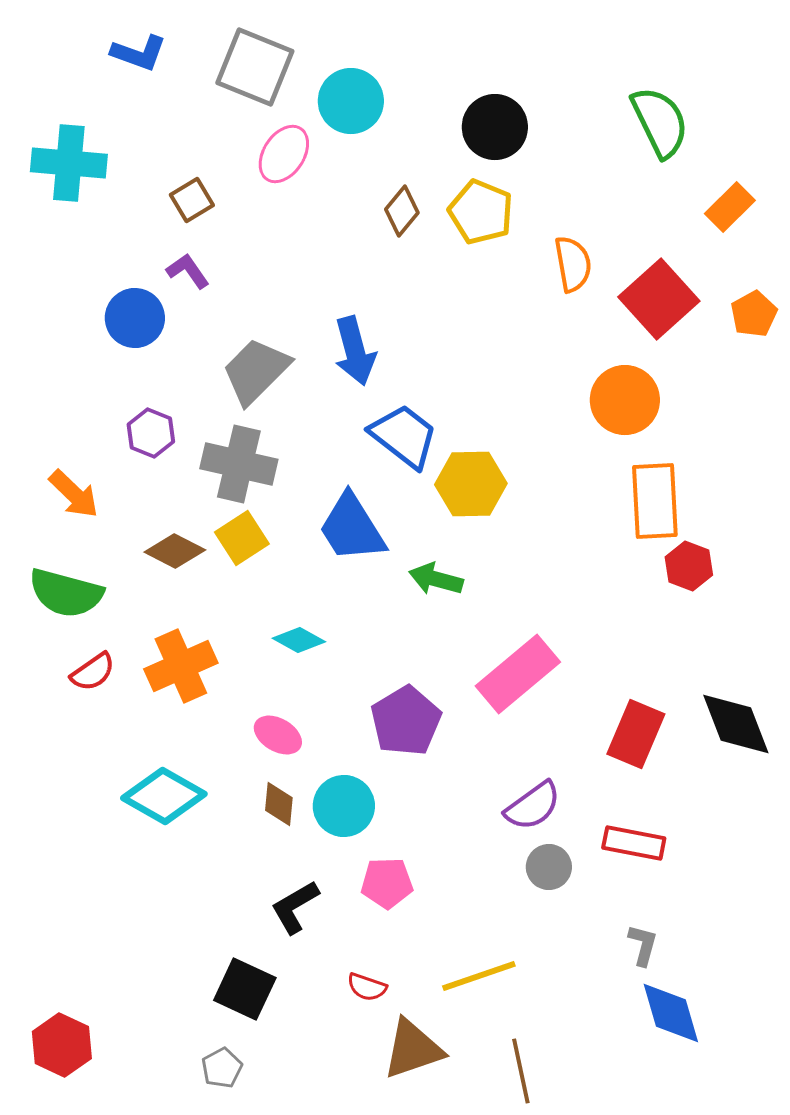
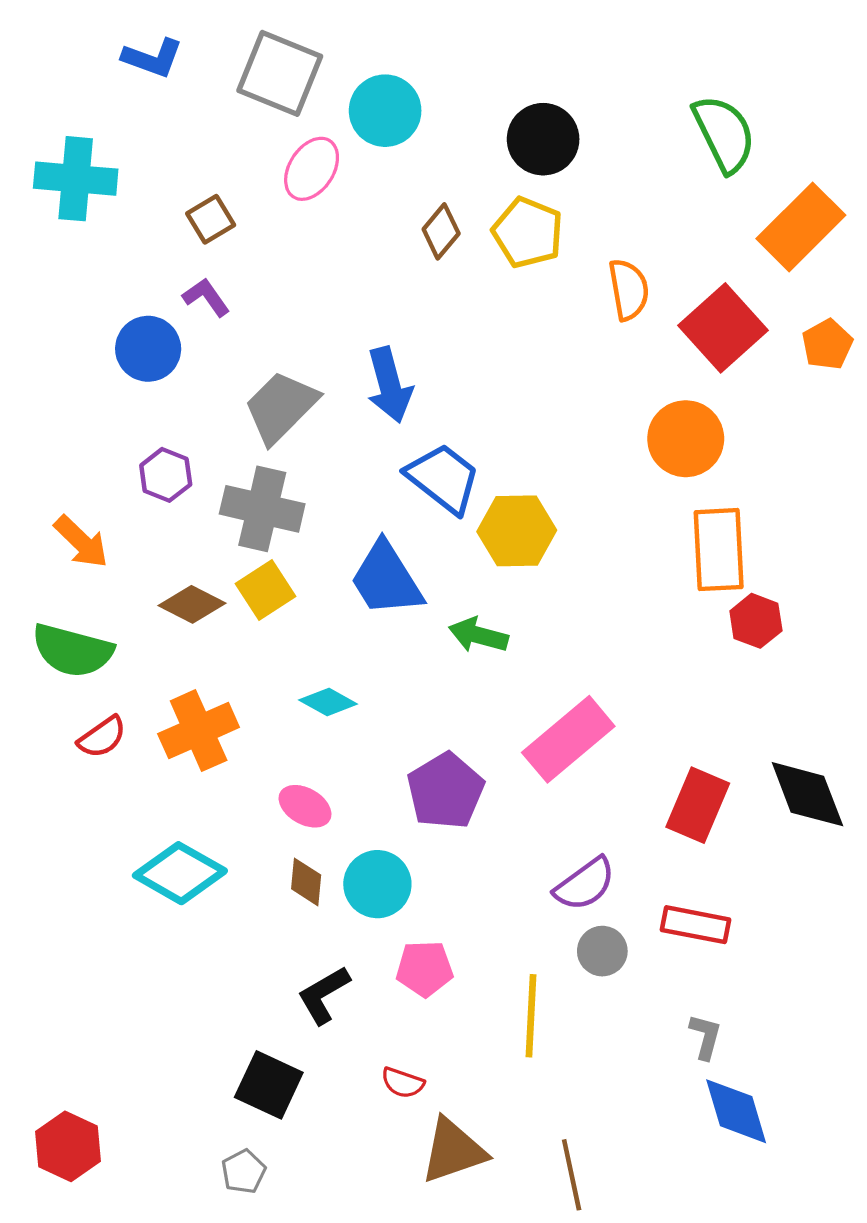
orange rectangle: (730, 207) -> (801, 227), size x1.6
yellow line: (479, 976) -> (531, 1016), moved, turned -68

